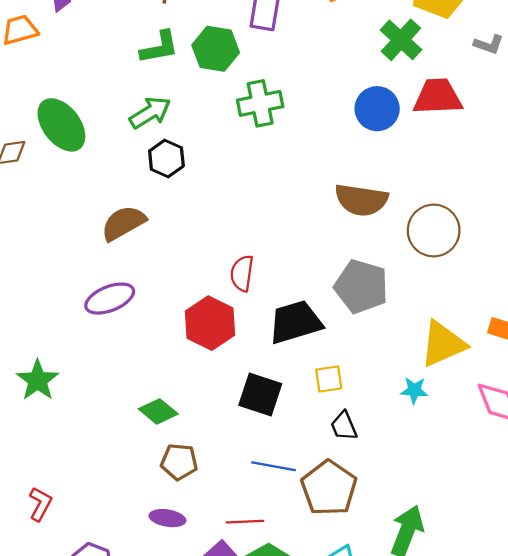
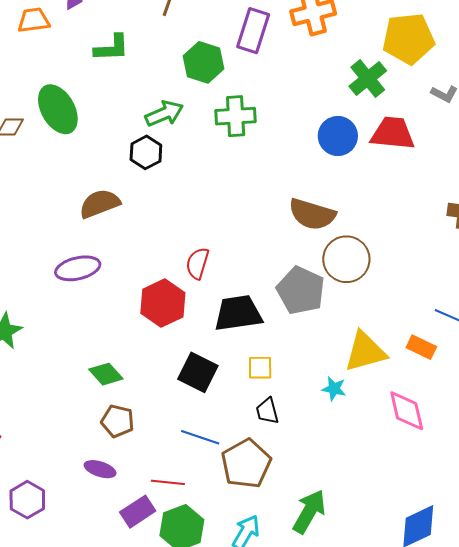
green L-shape: (159, 47) -> (112, 48), moved
green arrow: (150, 113) -> (164, 114), moved
brown circle: (434, 231) -> (346, 259), moved

